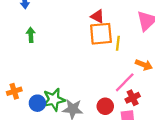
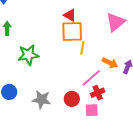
yellow line: (118, 43) -> (82, 48), moved
green star: (54, 100) -> (28, 55), moved

